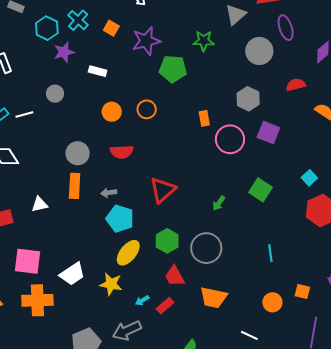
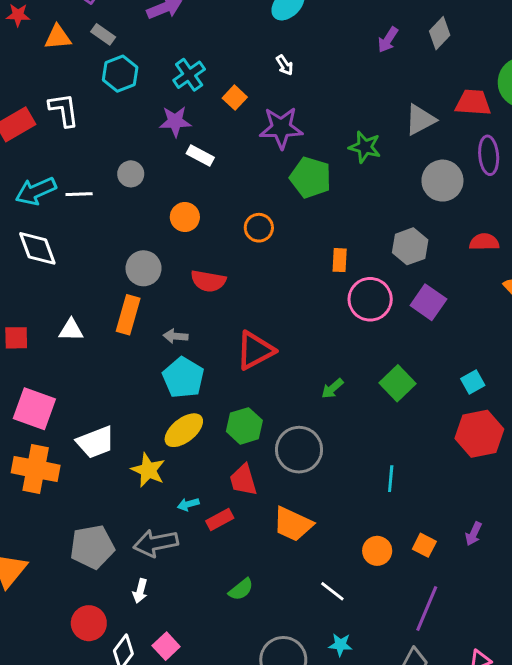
cyan hexagon: (47, 28) -> (120, 74), moved
purple star: (64, 52) -> (175, 121), moved
orange circle: (112, 112) -> (185, 217), moved

